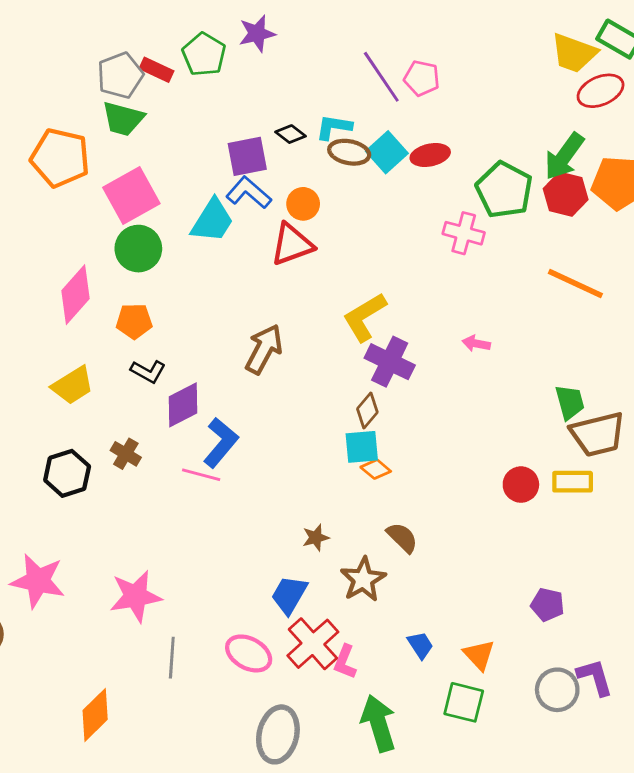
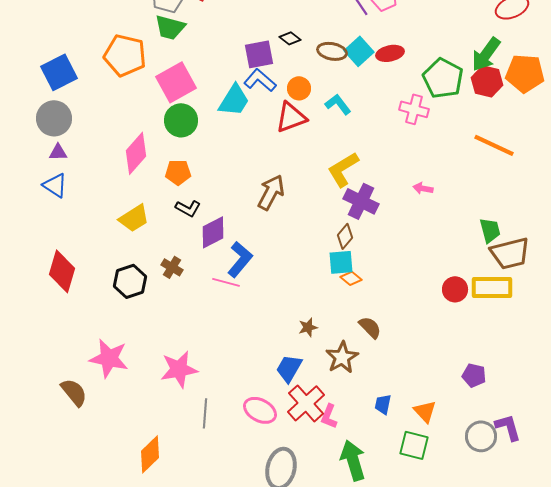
cyan L-shape: (334, 127) -> (338, 104), moved, turned 44
yellow rectangle: (573, 482) -> (492, 287), size x1.4
blue trapezoid: (420, 645) -> (383, 404), turned -135

